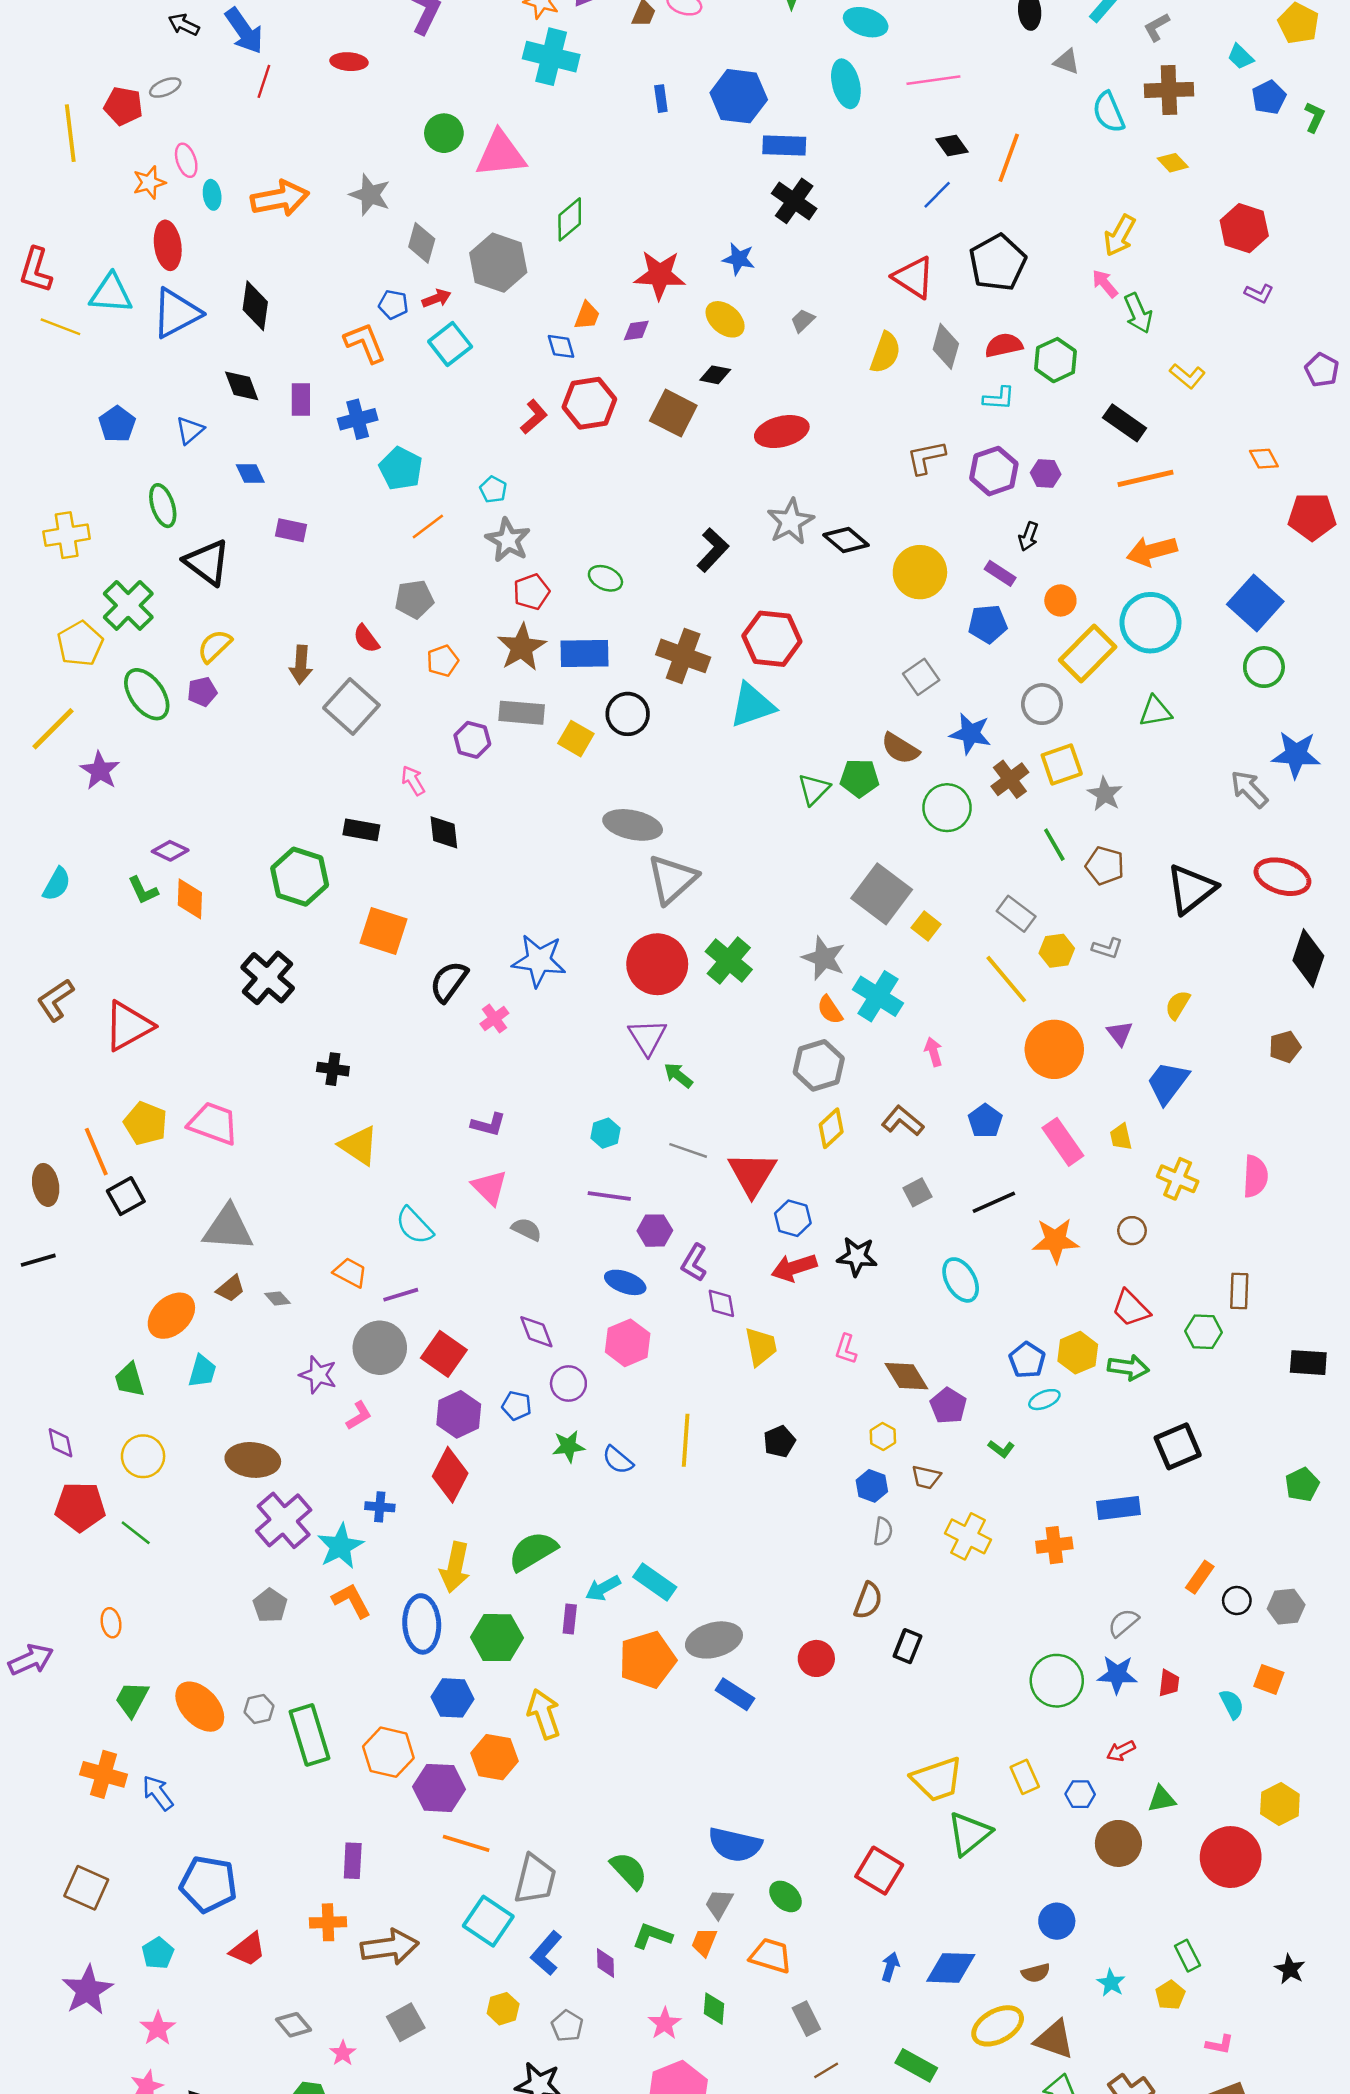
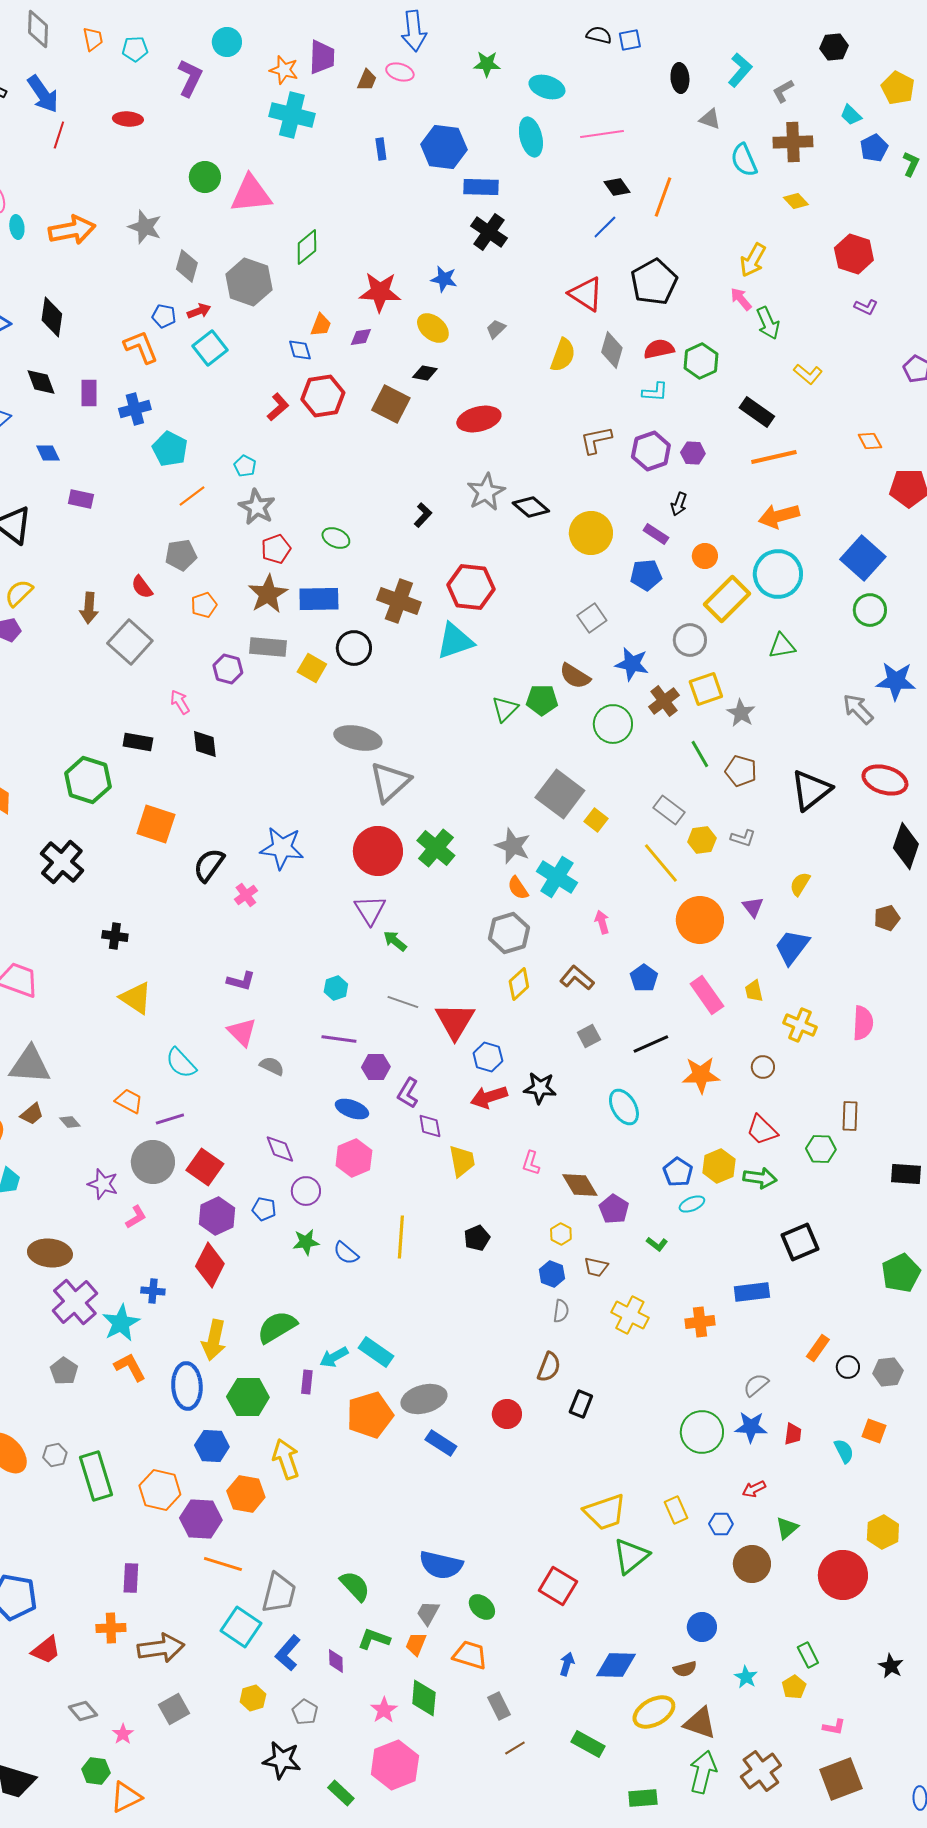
black L-shape: (713, 550) -> (423, 515), size x0.7
green pentagon: (1302, 1485) -> (901, 1273), size x1.4
green triangle: (1162, 1799) -> (787, 1528), turned -30
green diamond: (714, 2009) -> (424, 1698), size x1.4

